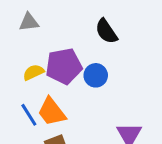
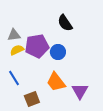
gray triangle: (29, 22) -> (14, 35), moved
orange trapezoid: (52, 112) -> (56, 82), moved

